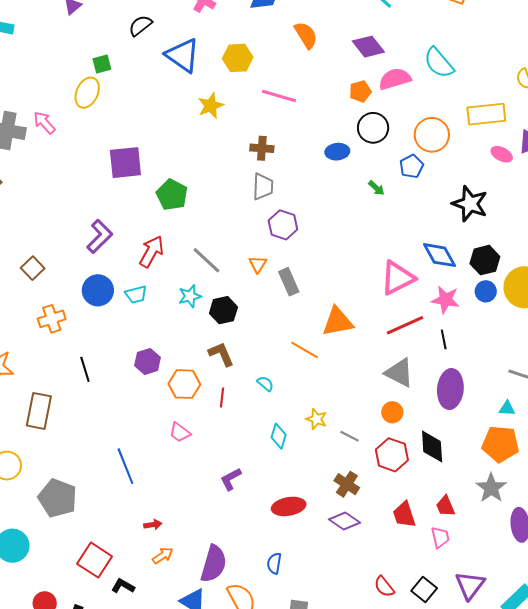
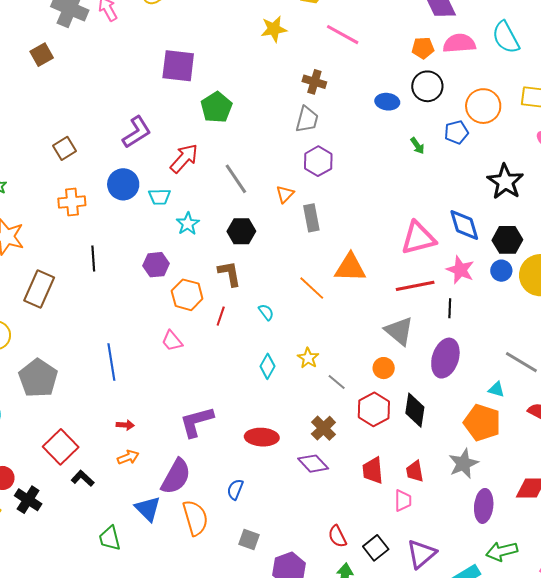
cyan star: (190, 296) -> (188, 224), moved, turned -30
purple L-shape: (231, 479) -> (197, 422), moved, size x1.5

